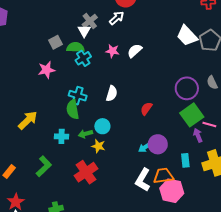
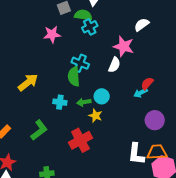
pink star: (112, 51) -> (124, 46), moved, size x1.5
cyan arrow: (145, 147) -> (141, 93), moved
white L-shape: (143, 180) -> (136, 154), turned -30

